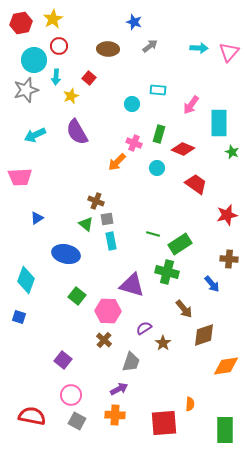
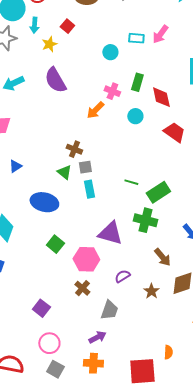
pink arrow: (191, 105) -> (160, 34), moved
red diamond: (183, 149) -> (161, 97), turned 55
brown star: (163, 343) -> (151, 291), moved

